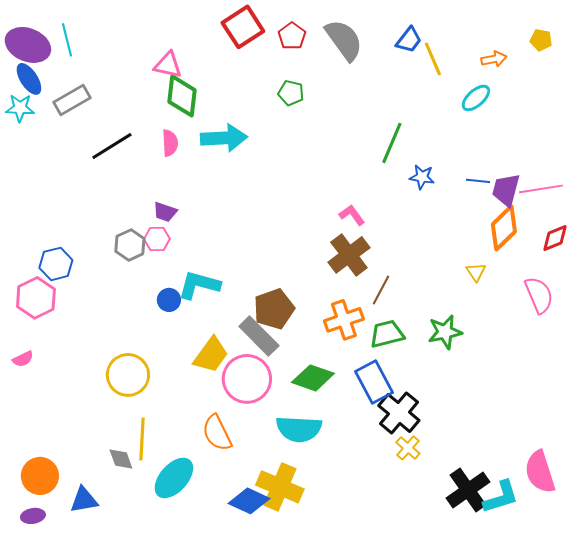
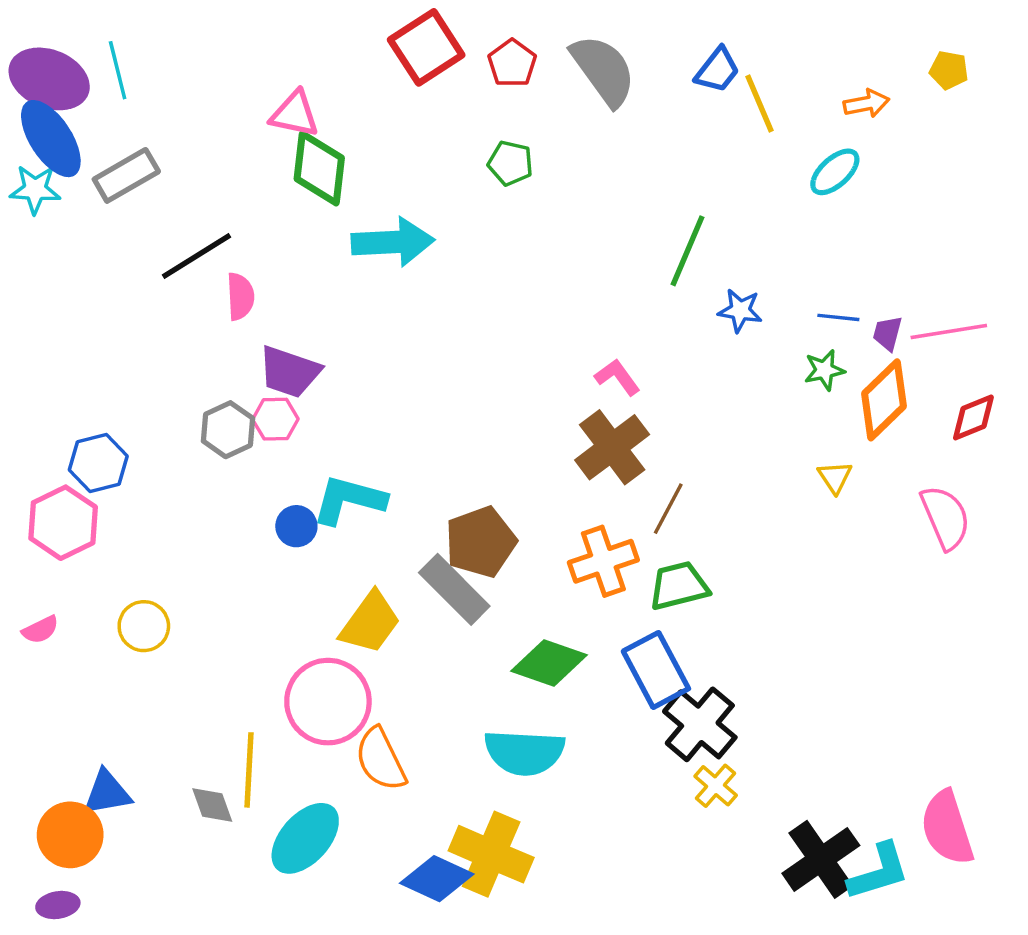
blue ellipse: (29, 79) -> (51, 139), size x1.4
pink semicircle: (170, 143) -> (240, 296), moved
purple trapezoid: (506, 190) -> (887, 333), size x0.6
purple trapezoid: (165, 212) -> (289, 372), size x1.5
green star: (445, 332) -> (824, 370), moved, size x0.7
yellow circle: (128, 375) -> (144, 626), moved, size x0.7
pink circle: (247, 379) -> (328, 702), moved
blue triangle: (84, 500) -> (107, 793), moved

